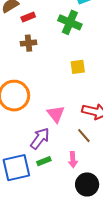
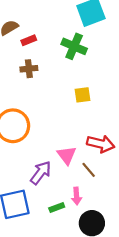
pink triangle: (56, 114) -> (67, 155), moved
green rectangle: (44, 161) -> (57, 207), moved

